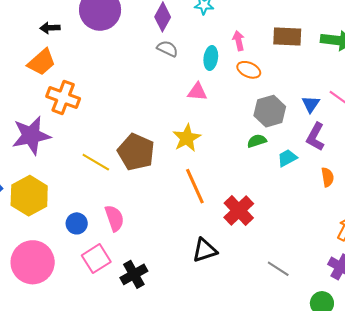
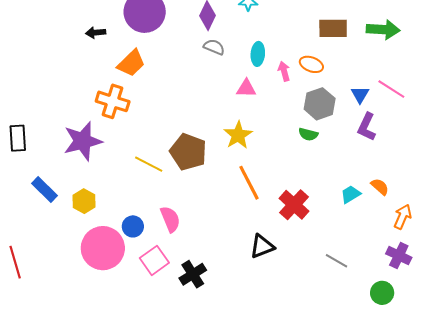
pink arrow: (239, 41) -> (284, 71), moved
orange trapezoid: (42, 62) -> (131, 63), moved
orange ellipse: (249, 70) -> (311, 64), moved
green semicircle: (257, 141) -> (308, 134), turned -144
cyan trapezoid: (287, 158) -> (351, 194), moved
orange semicircle: (328, 177) -> (380, 187), moved, turned -36
yellow hexagon: (29, 196) -> (84, 201), size x0.6
pink circle: (33, 262) -> (103, 248), moved

